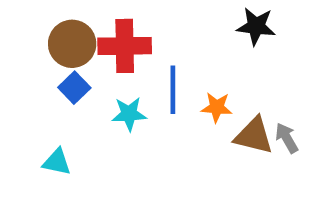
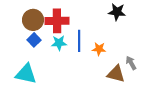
cyan star: (129, 114) -> (59, 43), moved
brown triangle: (254, 136) -> (116, 74), moved
cyan triangle: (57, 162) -> (26, 74), size x1.6

